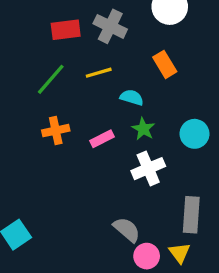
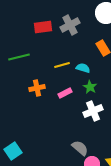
gray cross: (110, 26) -> (70, 25), turned 36
yellow line: (99, 73) -> (62, 65), moved
green line: (51, 79) -> (19, 57), moved, turned 35

